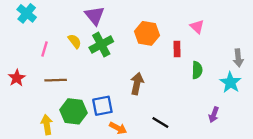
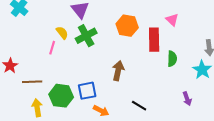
pink line: (45, 49) -> (52, 48), moved
red rectangle: (177, 49) -> (154, 40), size x1.6
brown line: (56, 80) -> (32, 82), moved
purple arrow: (214, 115) -> (187, 99), turned -40

